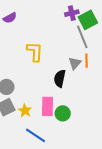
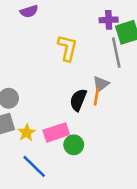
yellow L-shape: (35, 52) -> (67, 48), moved
orange line: (87, 61) -> (96, 97), moved
pink rectangle: (48, 106) -> (56, 132), turned 60

